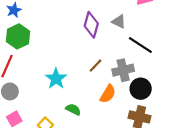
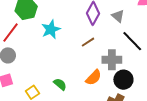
brown line: (95, 66) -> (88, 42), moved
cyan star: (56, 79) -> (51, 29), moved

